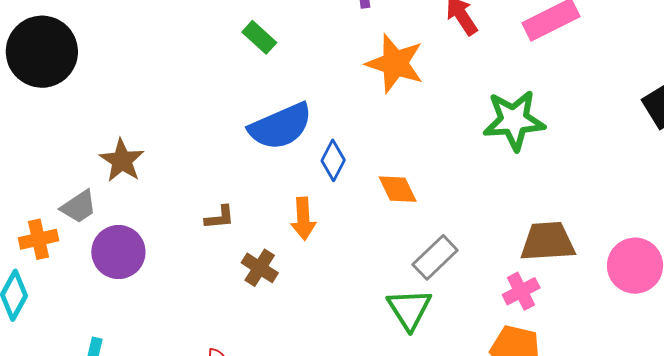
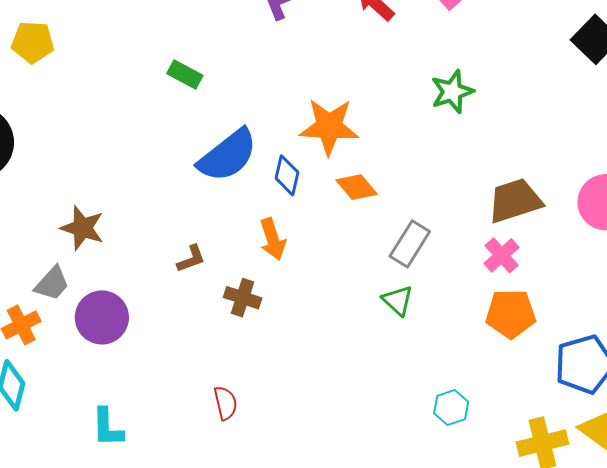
orange star: (395, 63) -> (329, 127), moved
green star: (514, 120) -> (452, 92), size x0.7
green triangle: (409, 309) -> (398, 300), size x0.7

